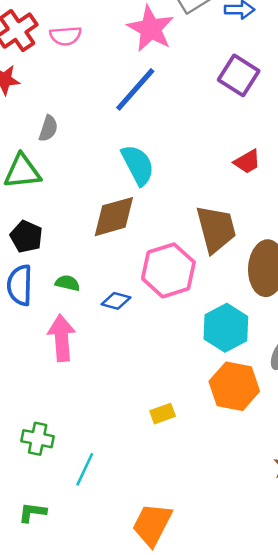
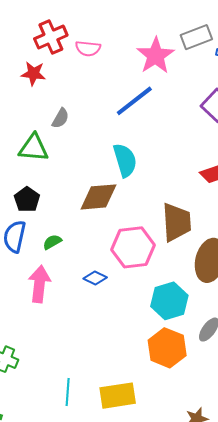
green semicircle: (67, 283) -> (52, 242), turned -54
blue diamond: (116, 301) -> (95, 278), moved
yellow rectangle: (163, 414) -> (118, 396), moved, size x1.8
cyan line: (85, 469) -> (68, 392), moved, turned -32

